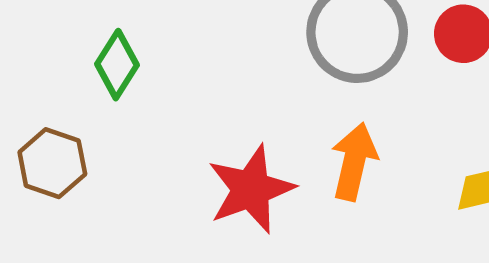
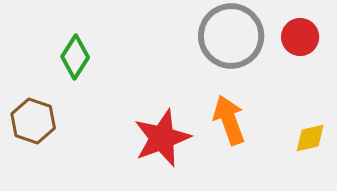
orange arrow: (354, 162) -> (229, 120), turned -33

